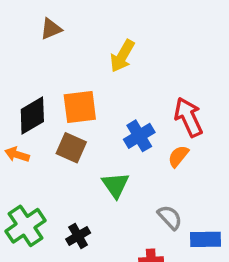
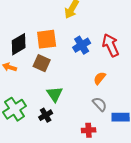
blue cross: (139, 136) -> (82, 45), moved
orange semicircle: (178, 156) -> (100, 78), moved
green triangle: (115, 185) -> (55, 94), moved

